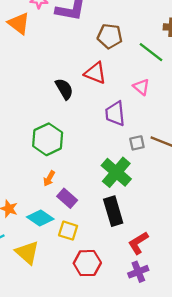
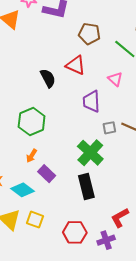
yellow square: (68, 231) -> (35, 220), moved
red L-shape: (138, 243) -> (120, 218), moved
red hexagon: (87, 263) -> (75, 232), moved

